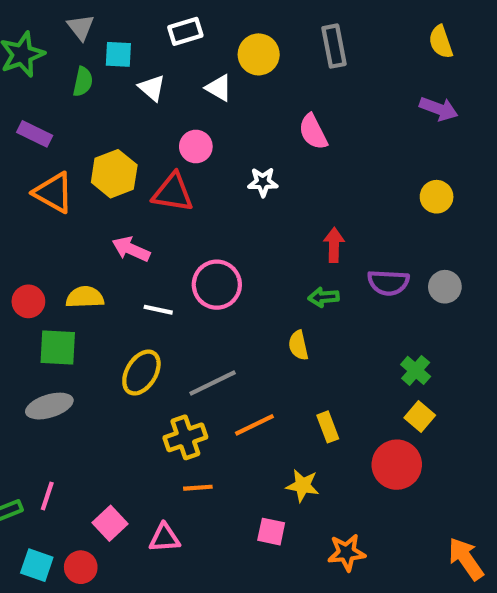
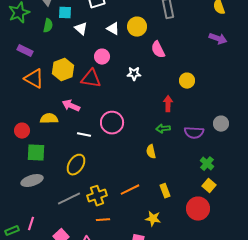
yellow circle: (259, 54) -> (137, 27), moved
yellow circle: (437, 197) -> (187, 81), moved
purple semicircle: (388, 283) -> (194, 133), moved
yellow semicircle: (85, 297) -> (49, 119), moved
gray line: (213, 383) -> (69, 199), moved

